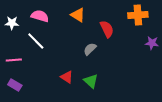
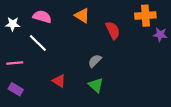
purple star: (152, 43) -> (160, 35), moved
gray semicircle: (90, 49) -> (95, 61), moved
red triangle: (67, 77) -> (59, 81), moved

